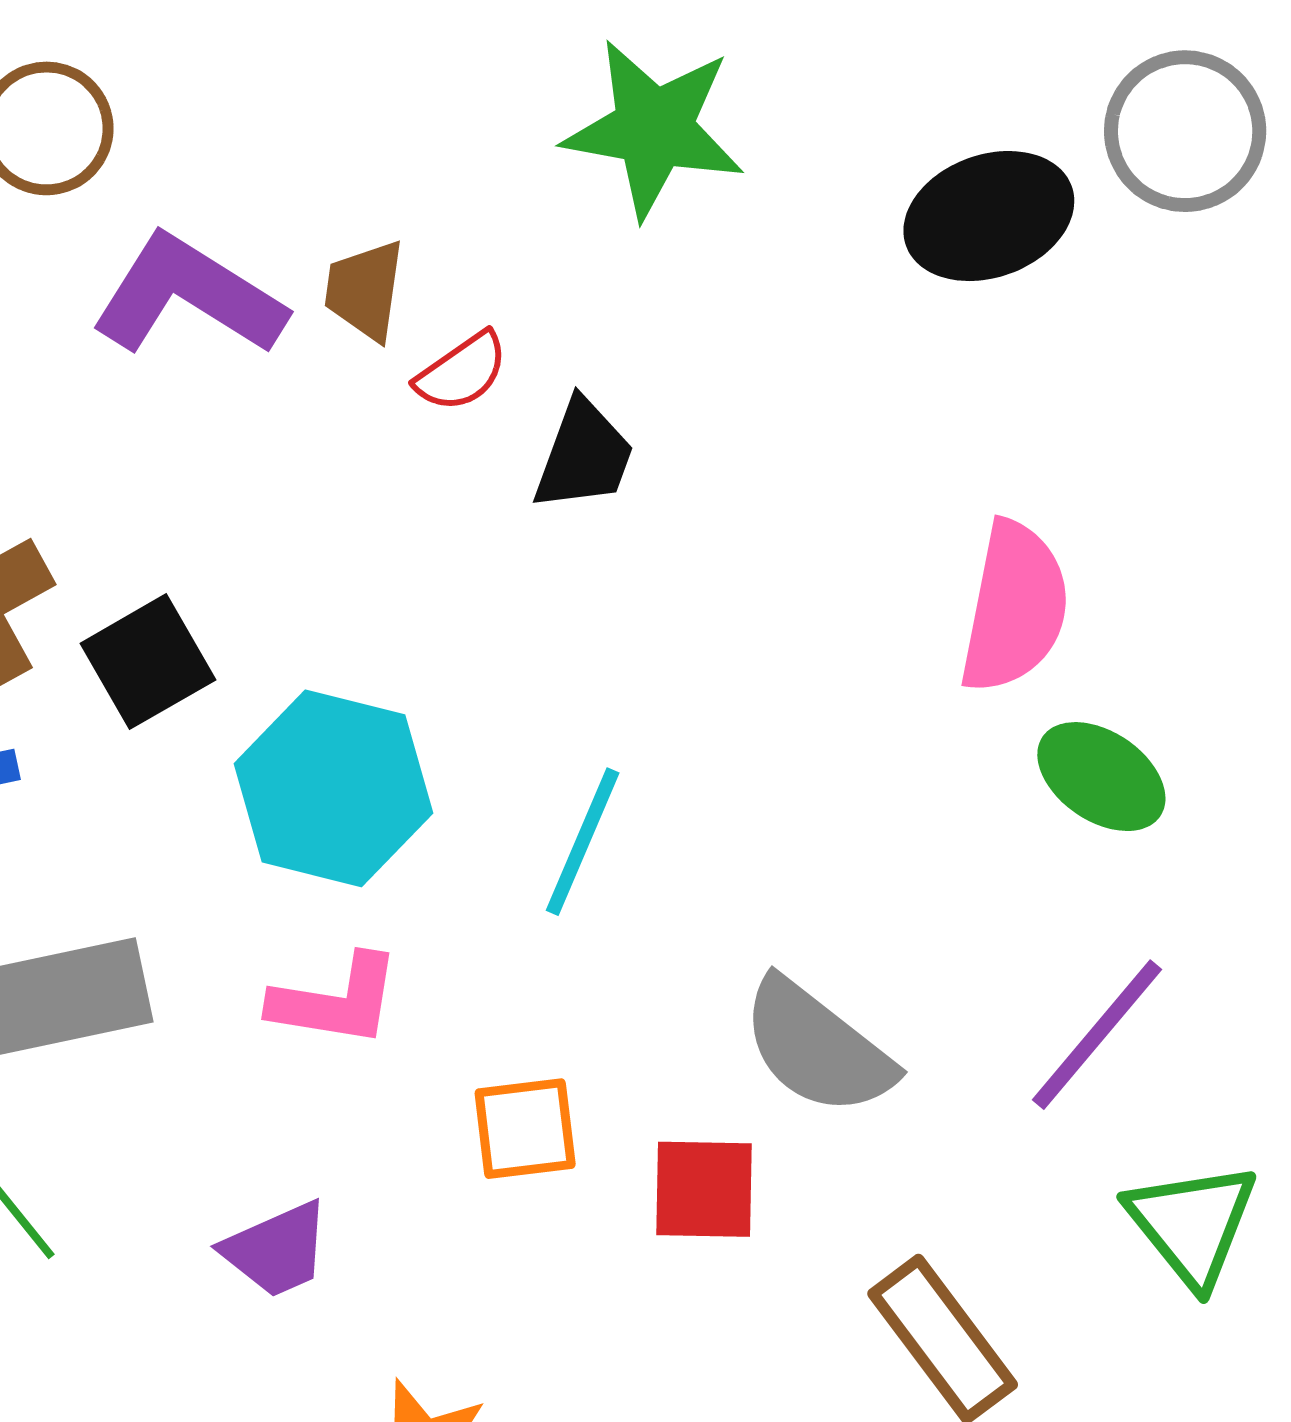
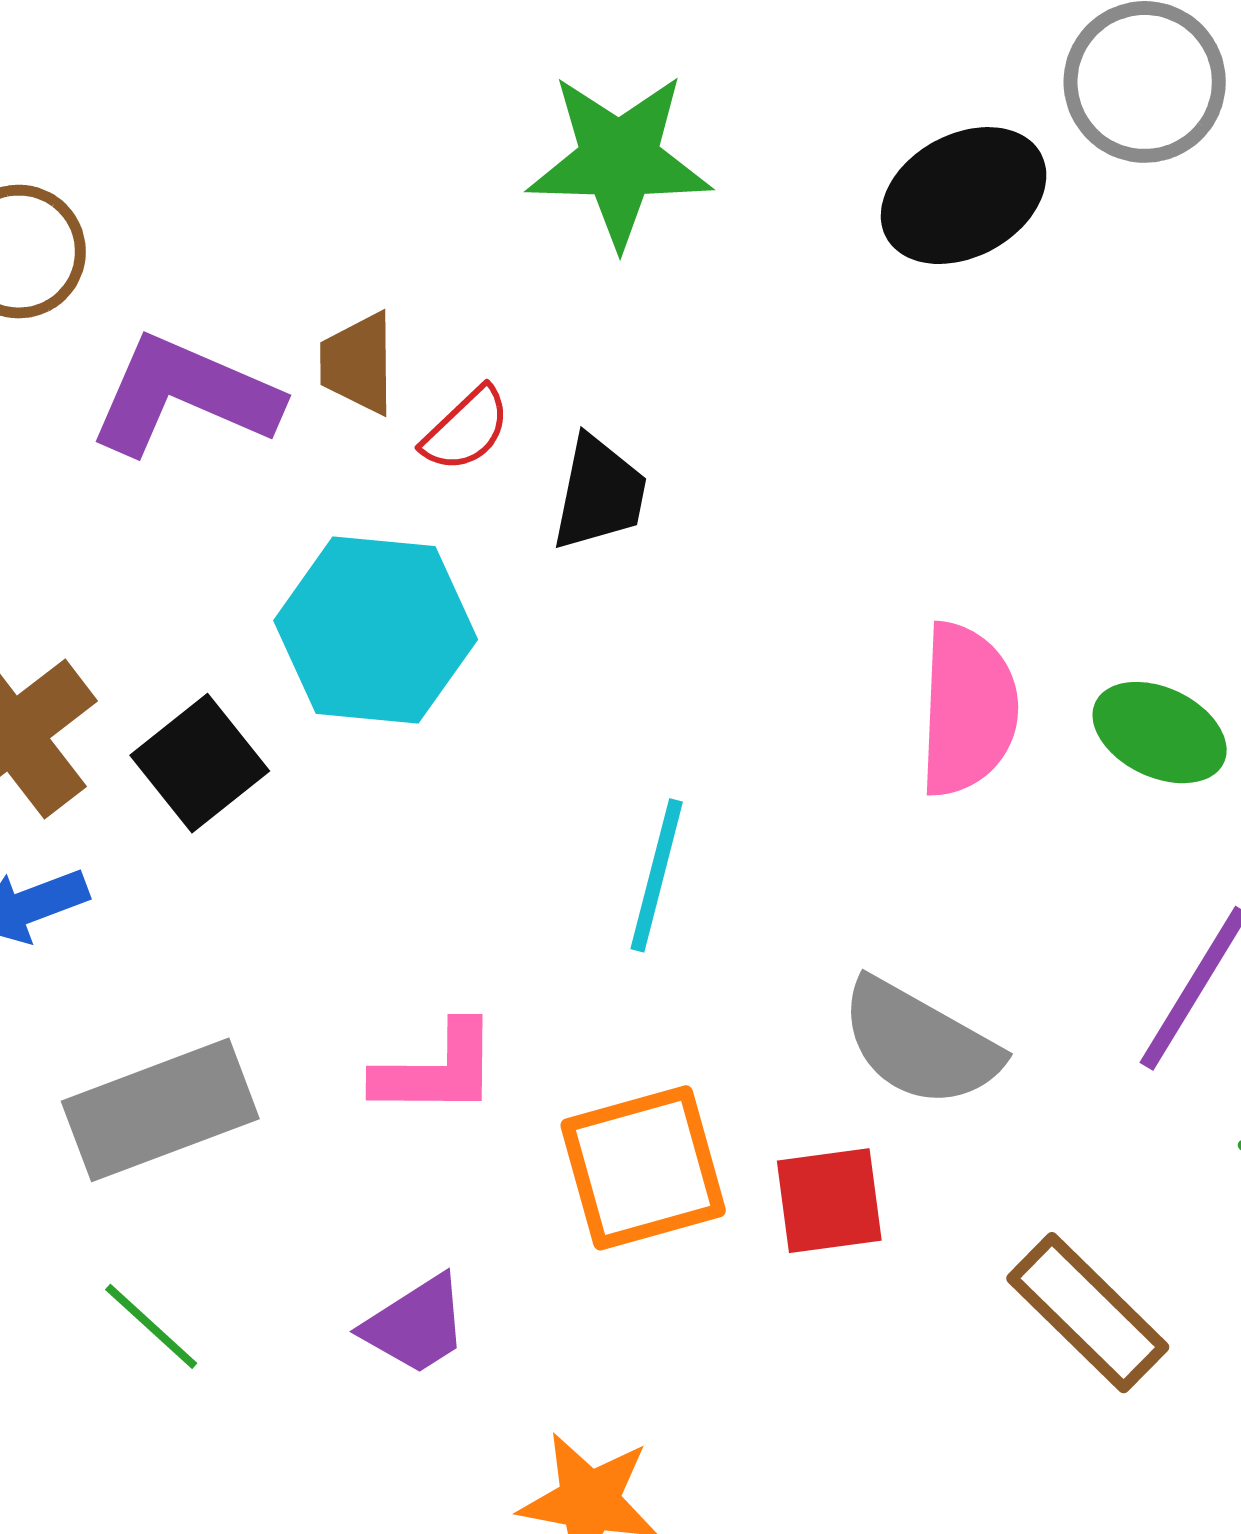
pink semicircle: (1015, 607) -> (968, 709), moved
cyan hexagon: (333, 788) -> (376, 630), moved
orange square: (525, 1129) -> (643, 1168), size x1.5

